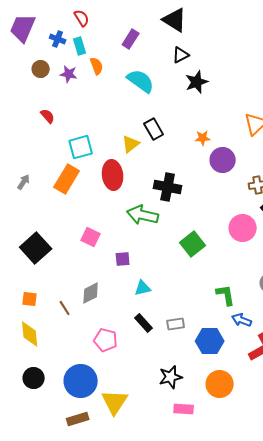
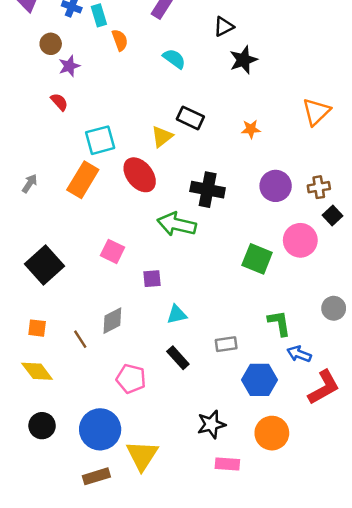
purple star: (69, 74) -> (69, 66), moved, turned -30
cyan semicircle: (141, 81) -> (174, 59), size x0.7
black rectangle: (154, 129) -> (190, 118), turned -35
purple circle: (223, 160) -> (276, 186), moved
red ellipse: (113, 175) -> (140, 175), turned -32
green square: (193, 244) -> (257, 259), moved, turned -30
gray rectangle: (176, 324) -> (226, 344), moved
yellow diamond: (30, 334) -> (37, 371), turned -32

